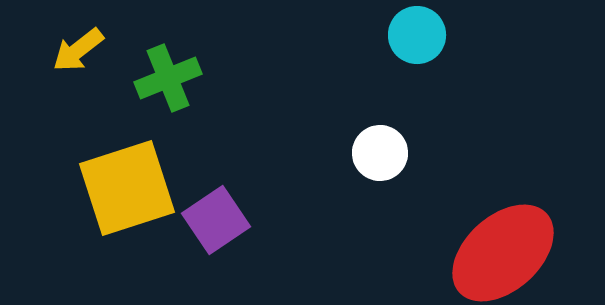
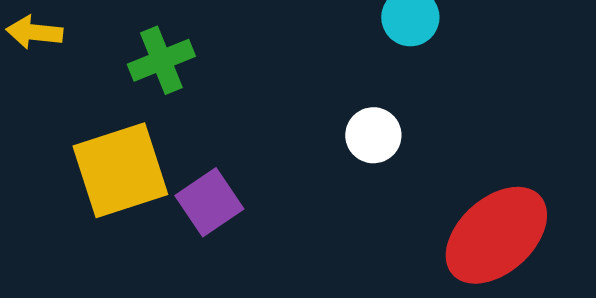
yellow arrow: (78, 50) -> (34, 32), moved, turned 44

